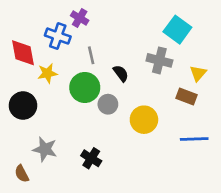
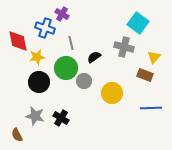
black semicircle: (121, 73) -> (94, 57), turned -88
black circle: (23, 106) -> (39, 82), moved
black cross: (91, 158) -> (61, 118), moved

